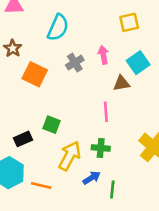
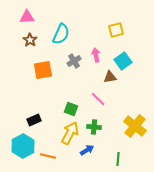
brown star: (13, 48) -> (30, 40), moved
orange square: (35, 74) -> (43, 70), turned -36
pink line: (106, 112) -> (98, 99), turned -42
green square: (51, 125) -> (71, 109), moved
green line: (112, 189) -> (118, 159), moved

